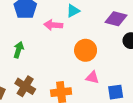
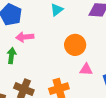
pink arrow: (53, 25) -> (25, 37), moved

